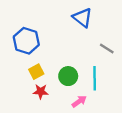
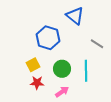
blue hexagon: (26, 41) -> (48, 38), moved
pink arrow: (79, 101) -> (62, 92), moved

